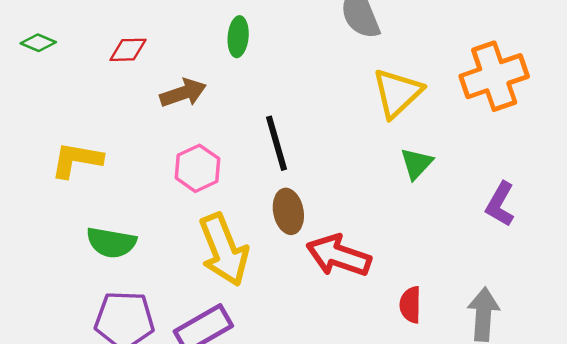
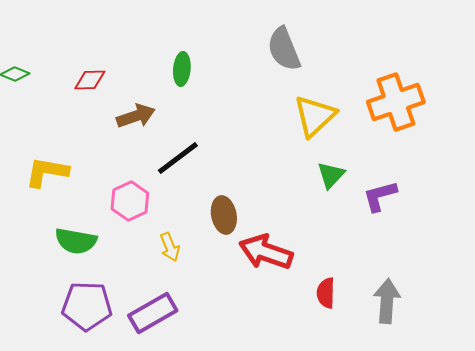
black line: (276, 143) -> (178, 158), moved, turned 69
pink hexagon: (197, 168) -> (130, 201), moved
purple L-shape: (500, 204) -> (380, 196), moved, turned 45
yellow arrow: (224, 250) -> (170, 247), size x0.5

